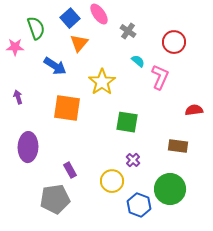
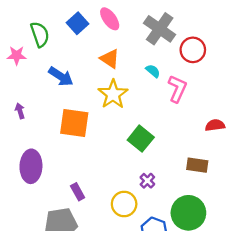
gray cross: (128, 31) -> (160, 29), moved, size x1.8
orange triangle: (79, 43) -> (110, 59), moved, turned -36
green square: (127, 122) -> (141, 139), turned 30

